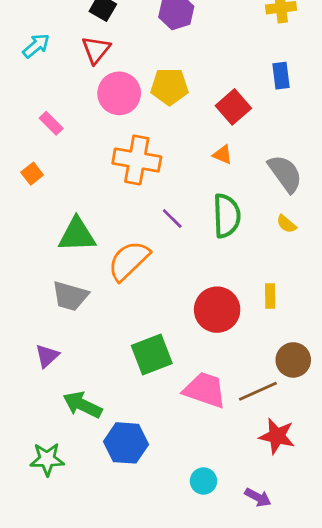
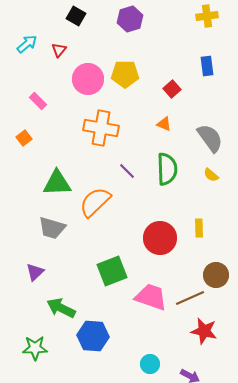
red triangle: (96, 50) -> (59, 50), moved, size x0.7
red square: (233, 107) -> (172, 89), size x0.7

